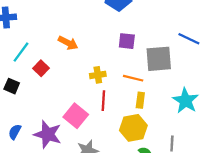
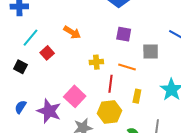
gray square: (159, 59) -> (151, 52), size x0.7
yellow rectangle: (140, 100) -> (137, 96), moved
red line: (103, 101) -> (111, 84), moved
yellow hexagon: (133, 128) -> (109, 112), moved

